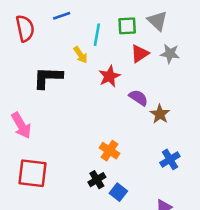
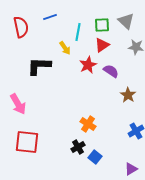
red triangle: (140, 54) -> (102, 45), moved
purple semicircle: (138, 98) -> (111, 71), moved

